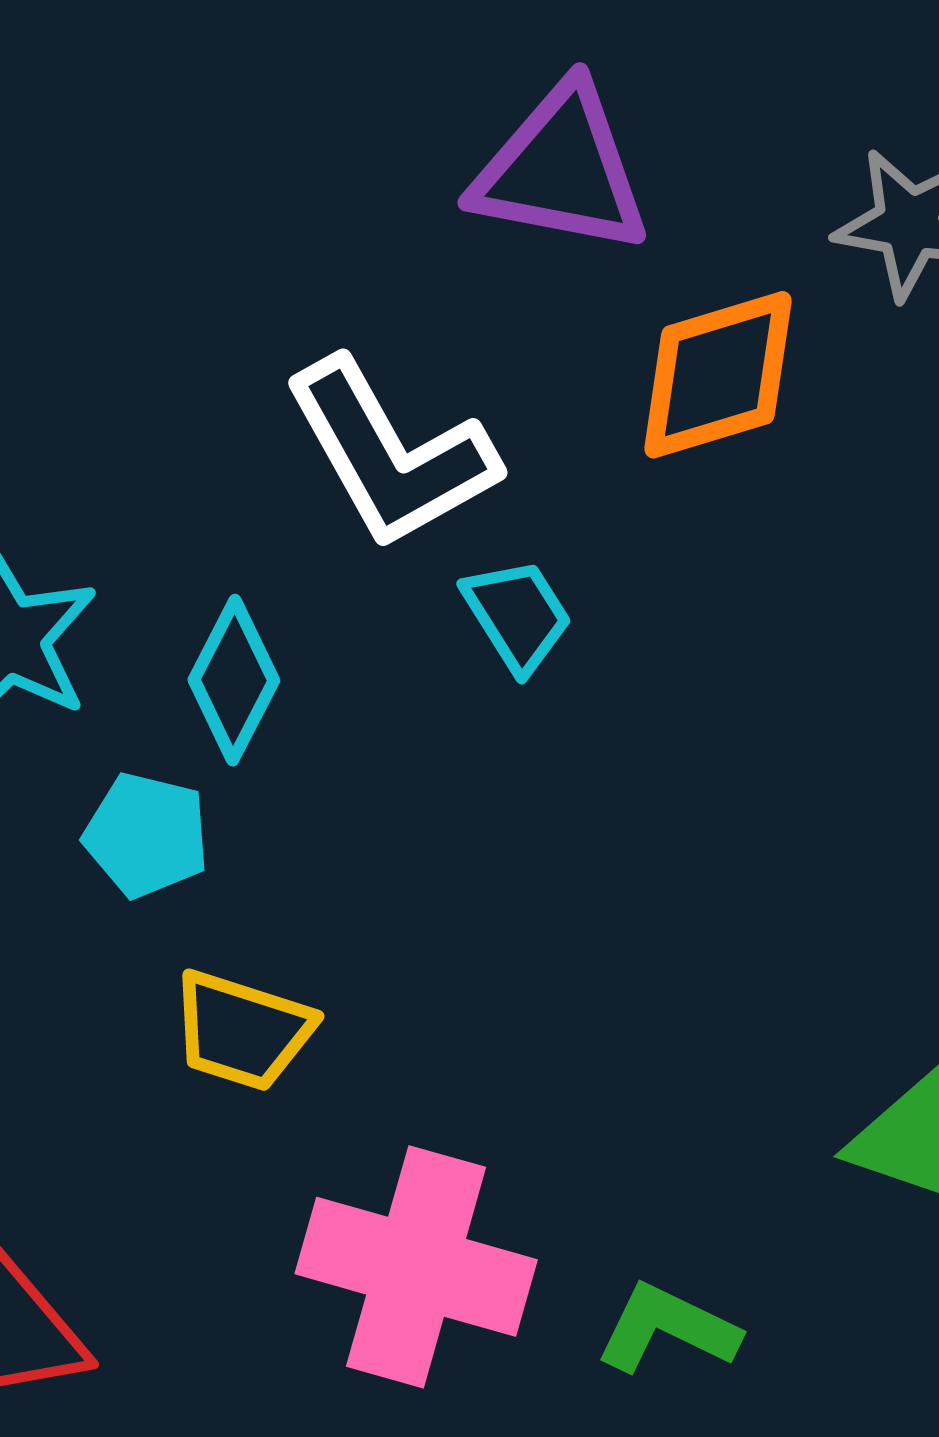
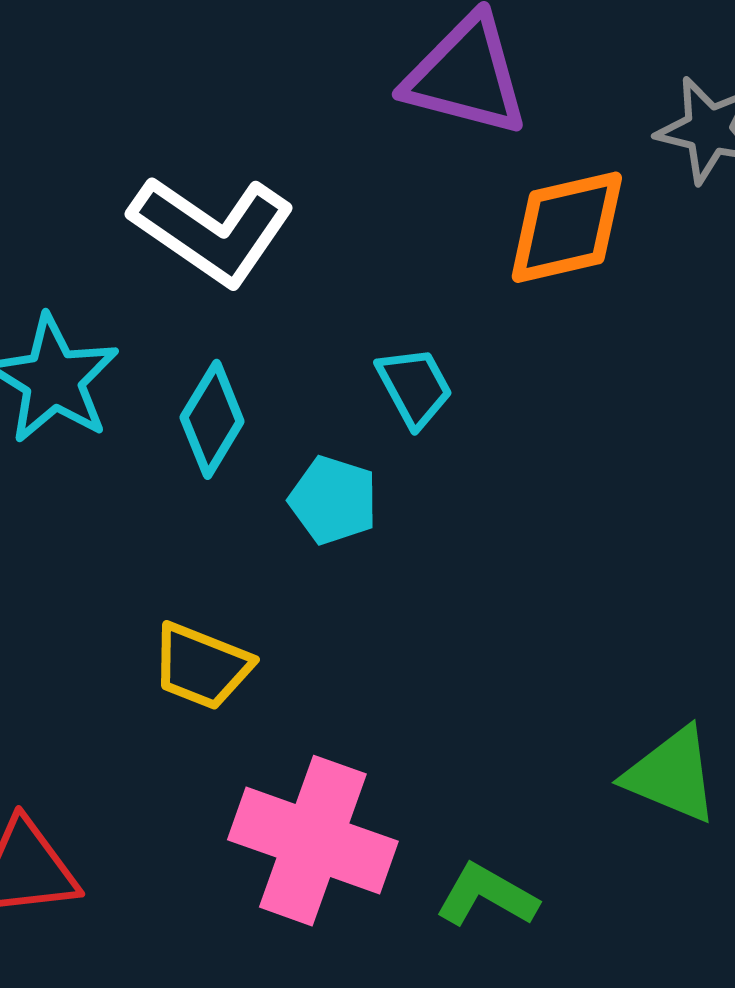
white L-shape: (391, 454) -> (212, 230), moved, turned -30
cyan pentagon: (146, 835) -> (333, 500), moved

